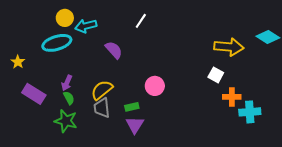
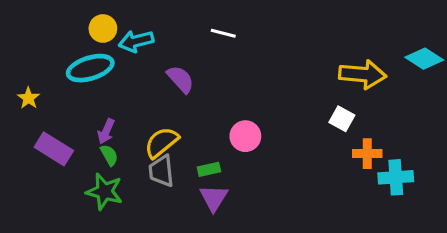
white line: (141, 21) -> (223, 33), turned 70

